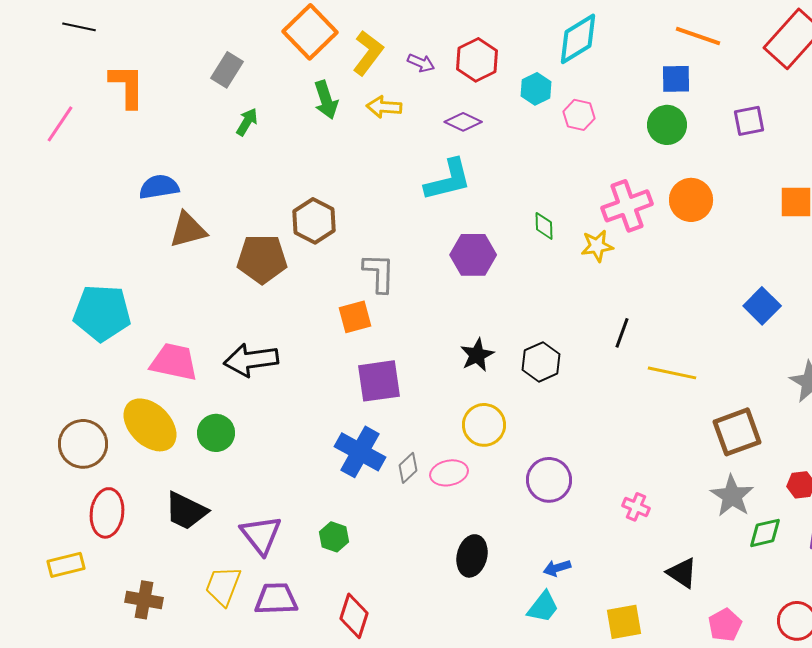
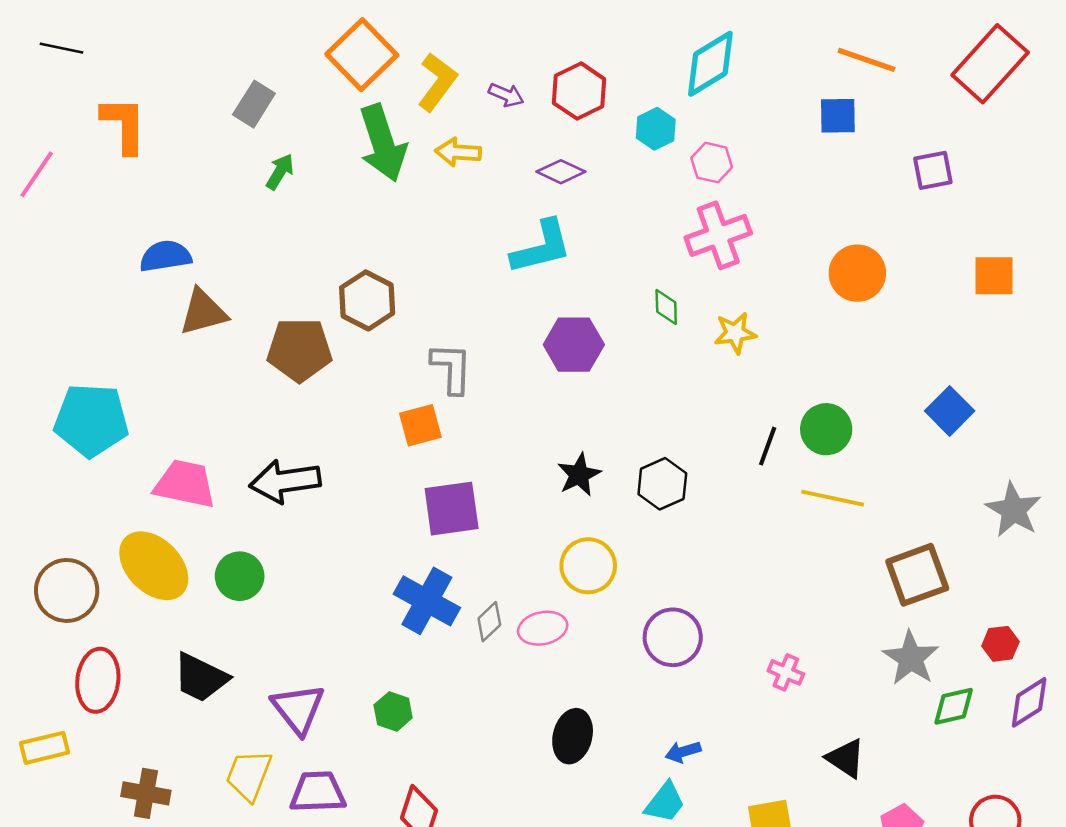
green arrow: (326, 100) -> (383, 143), size x1.5
green circle: (667, 125) -> (826, 429), moved
pink cross: (627, 206) -> (718, 235), moved

